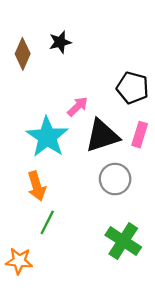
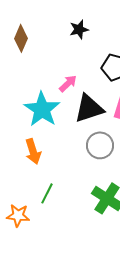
black star: (60, 42) -> (79, 29), moved
green line: (47, 222) -> (47, 193), moved

